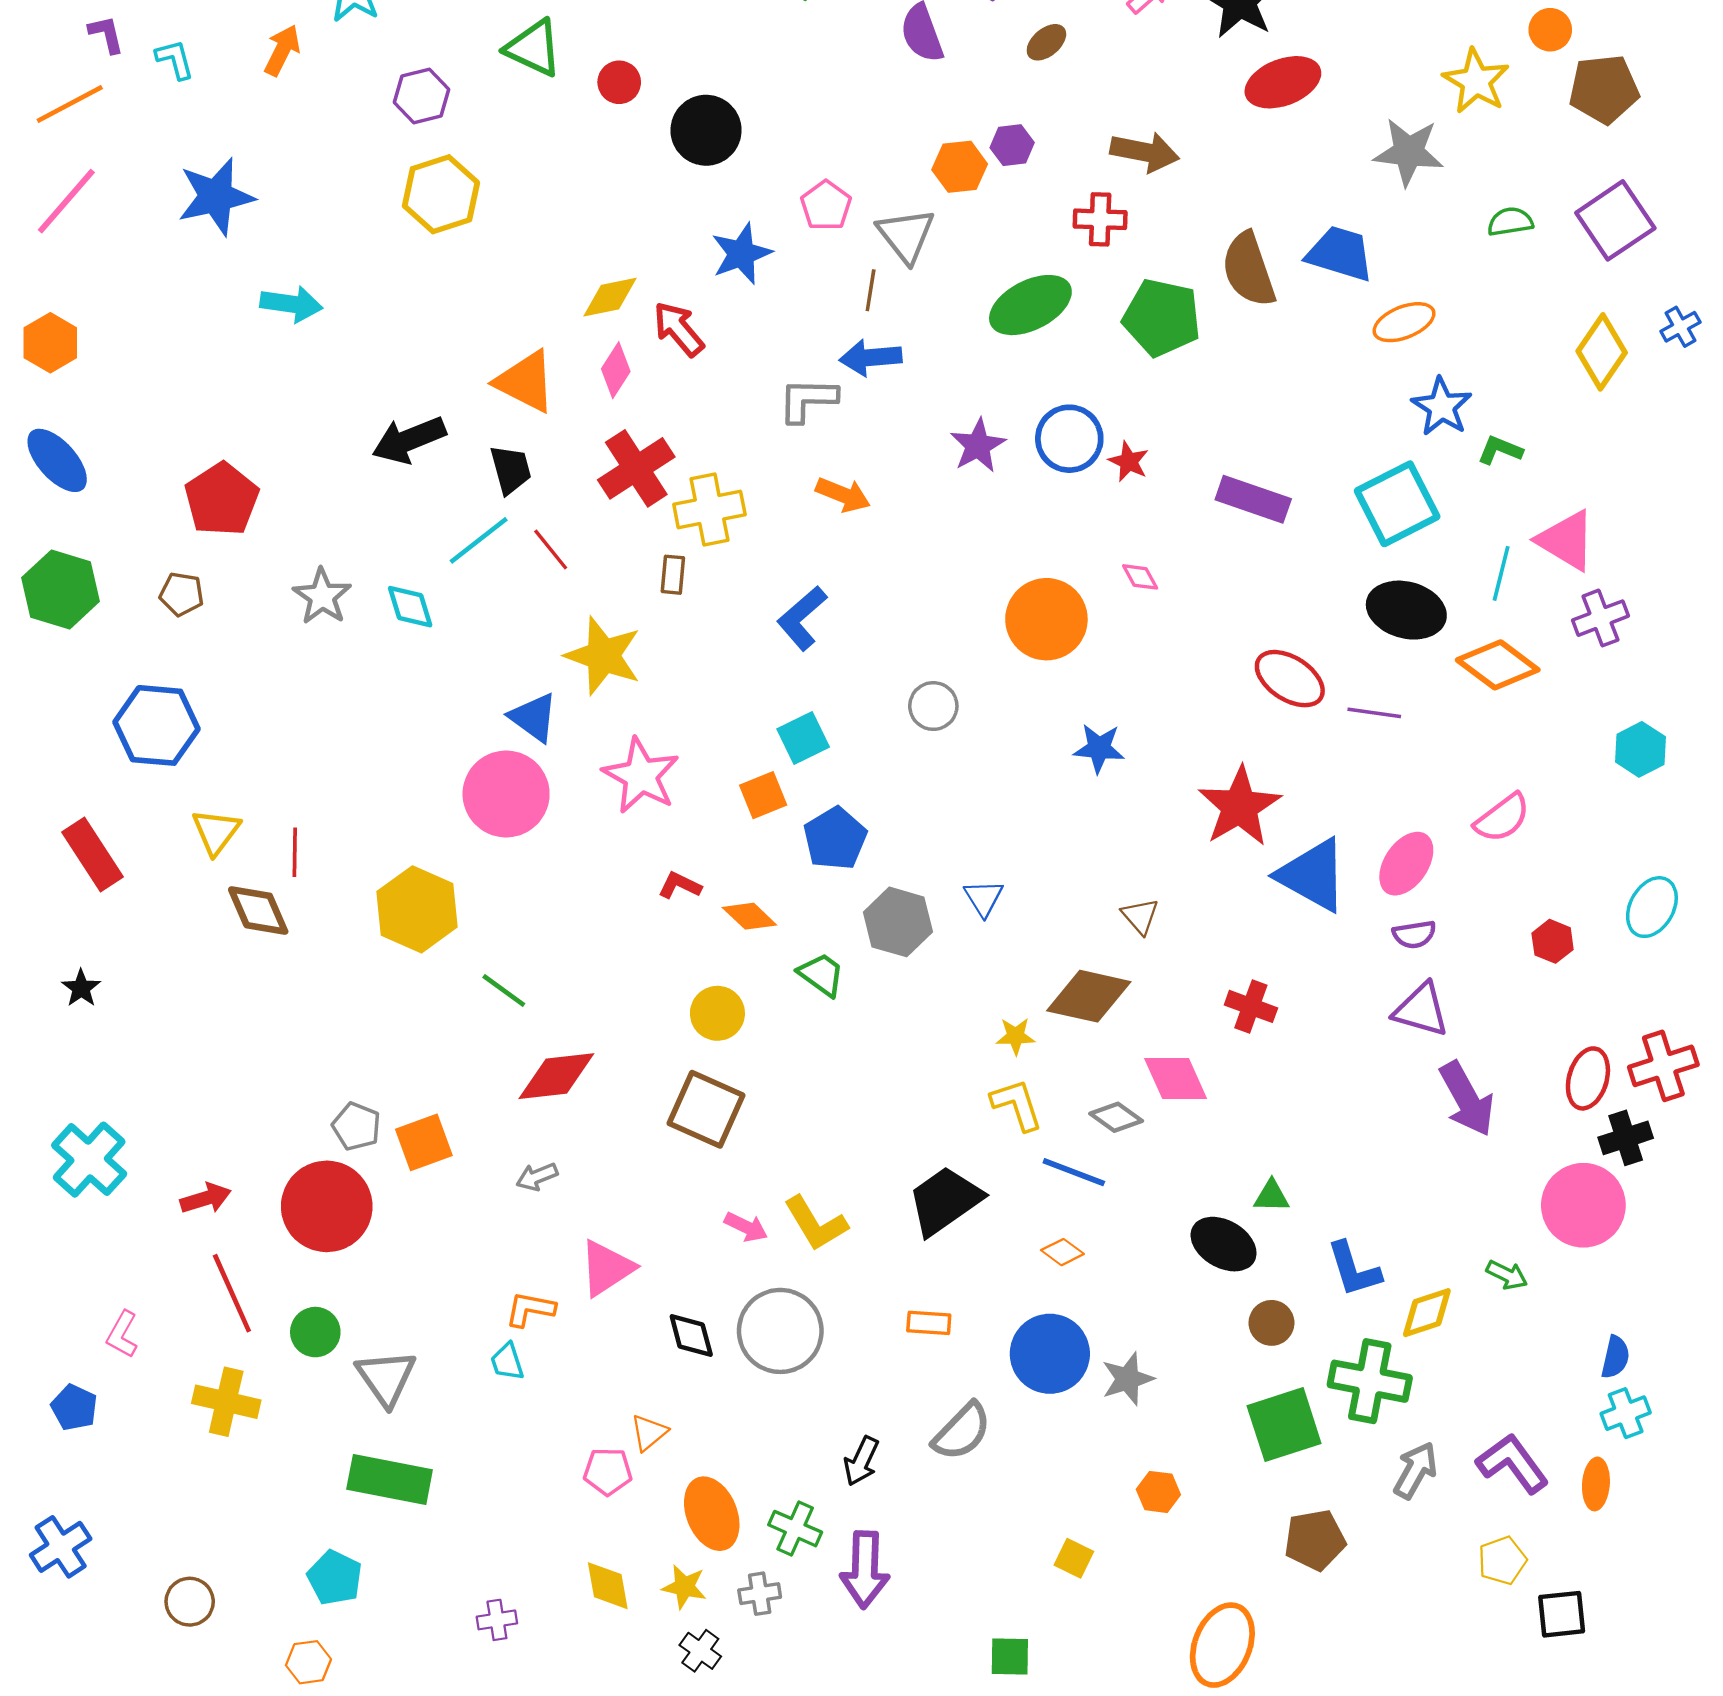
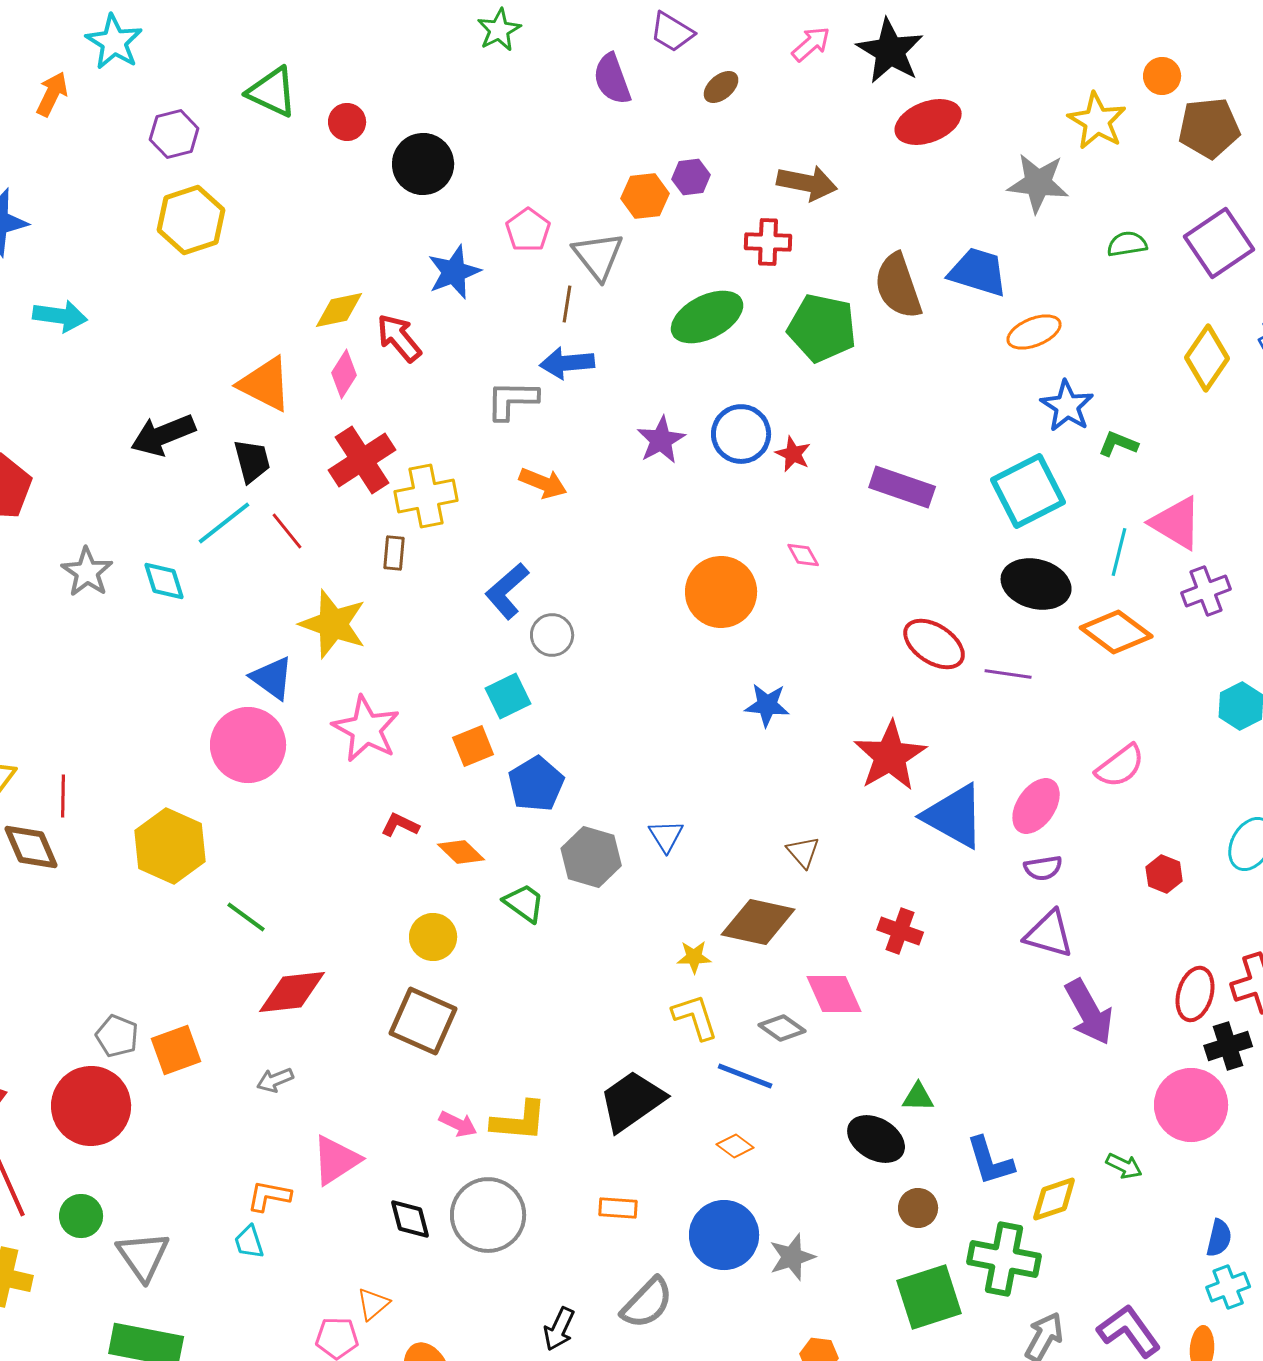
gray circle: (933, 706) -> (552, 635), moved
yellow L-shape: (816, 1224) -> (519, 1121), turned -54

